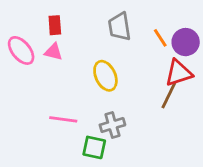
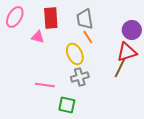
red rectangle: (55, 25) -> (51, 18), moved, size x1.5
orange line: (160, 38) -> (88, 37), moved
pink ellipse: (21, 50) -> (15, 17), moved, turned 70
gray cross: (112, 125) -> (80, 77), moved

